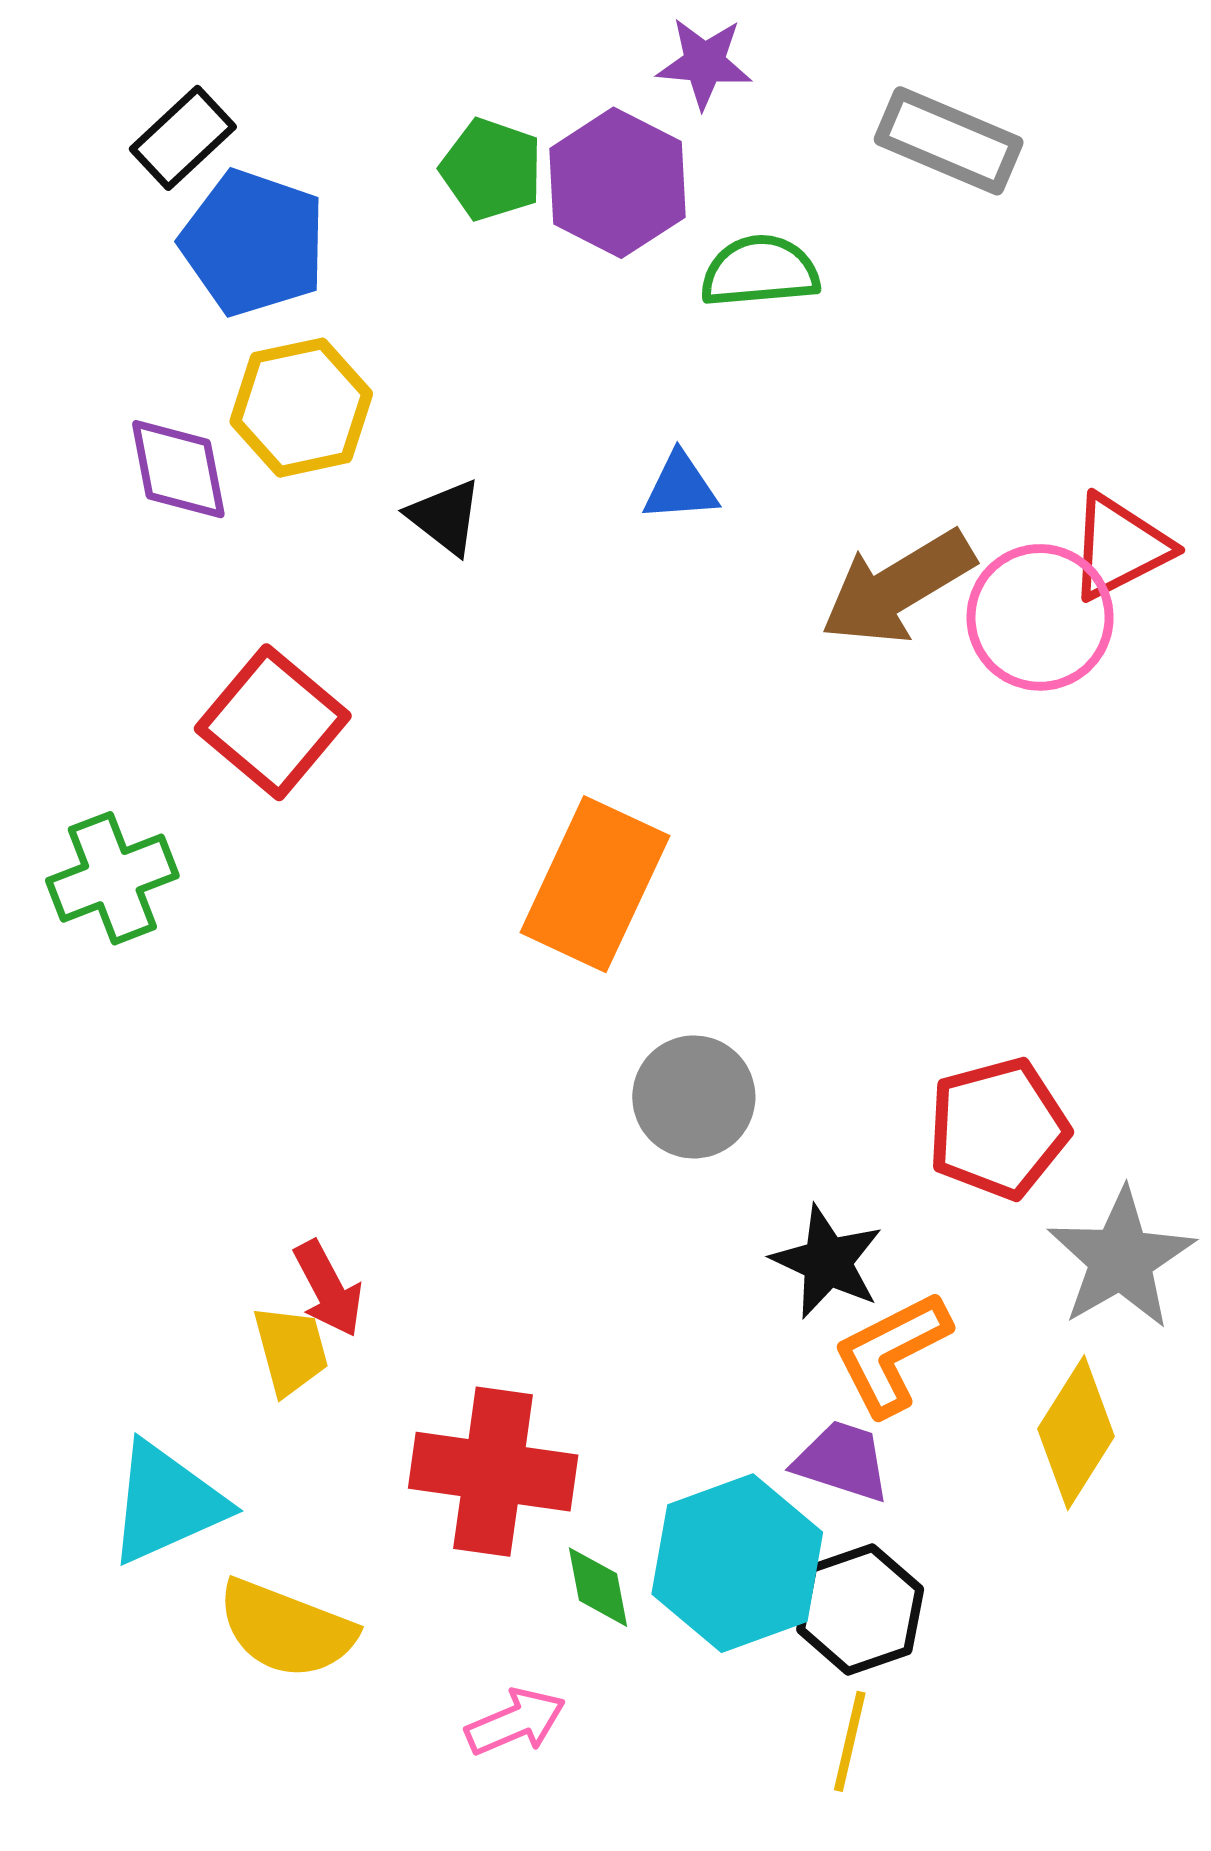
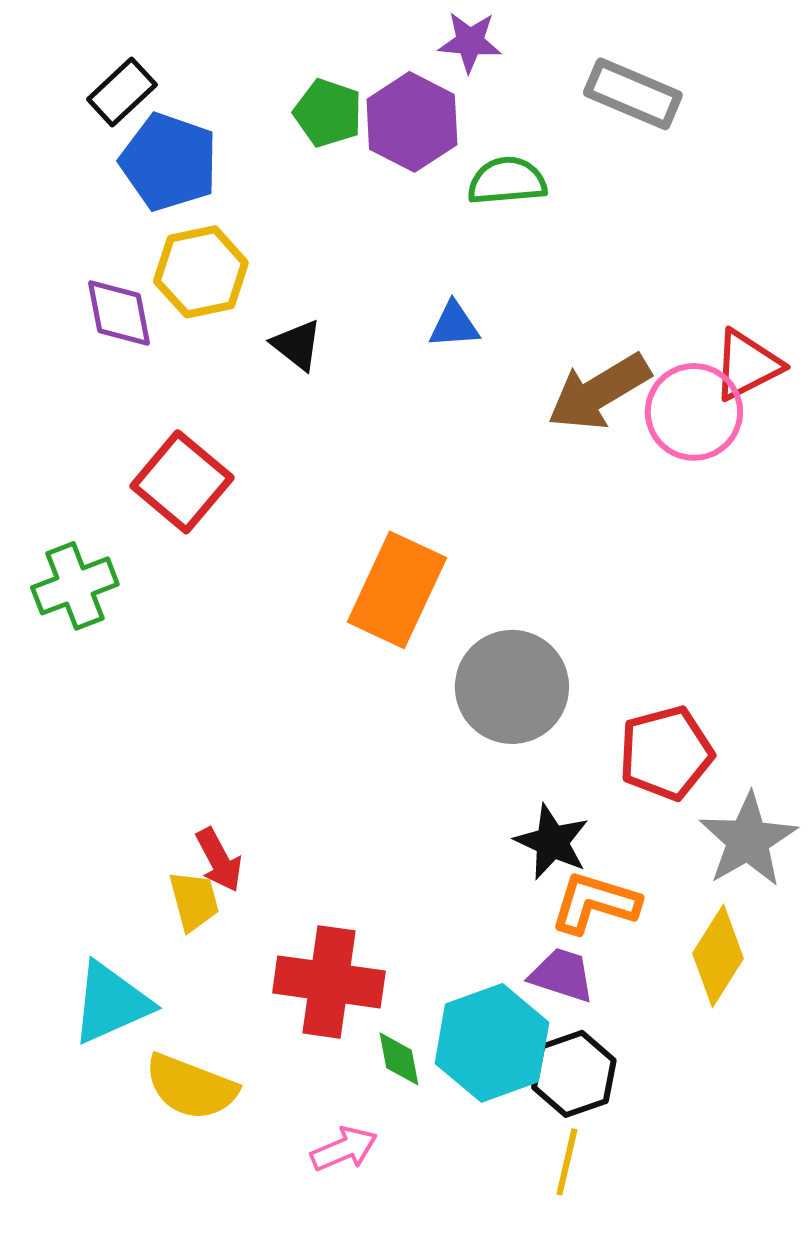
gray circle: (694, 1097) -> (512, 687), moved, size x1.4
orange L-shape: (892, 1353) -> (595, 903), turned 44

